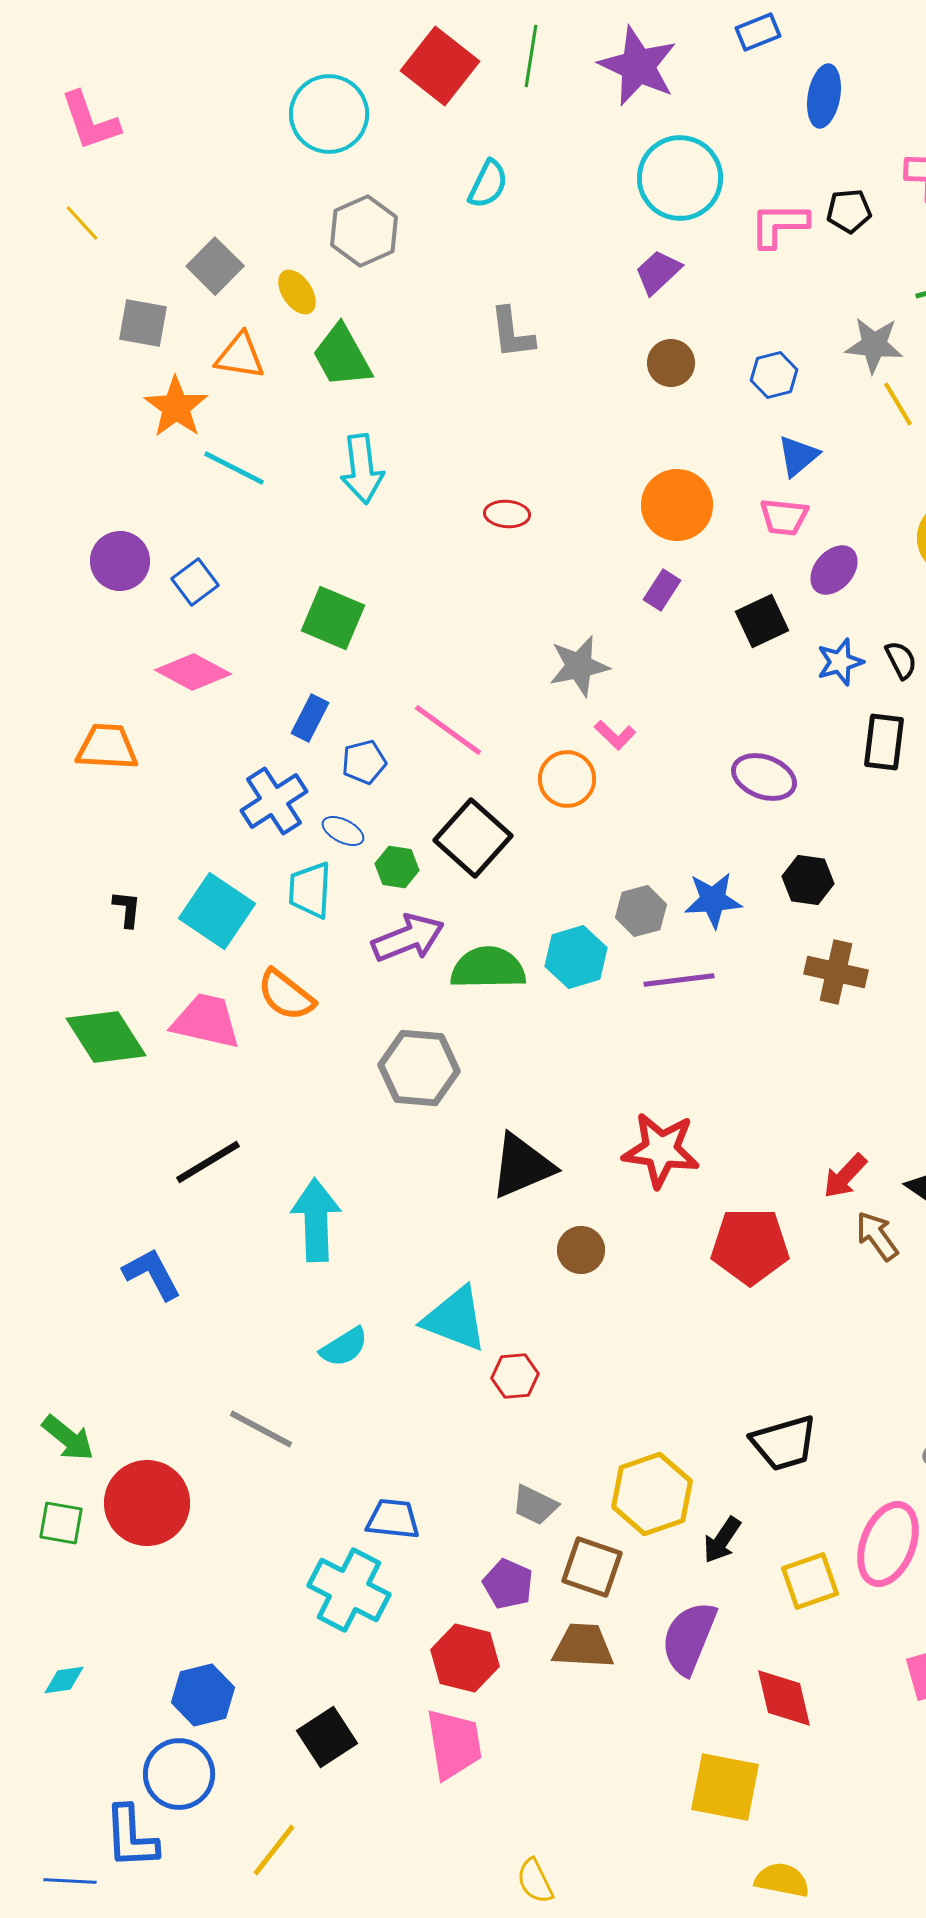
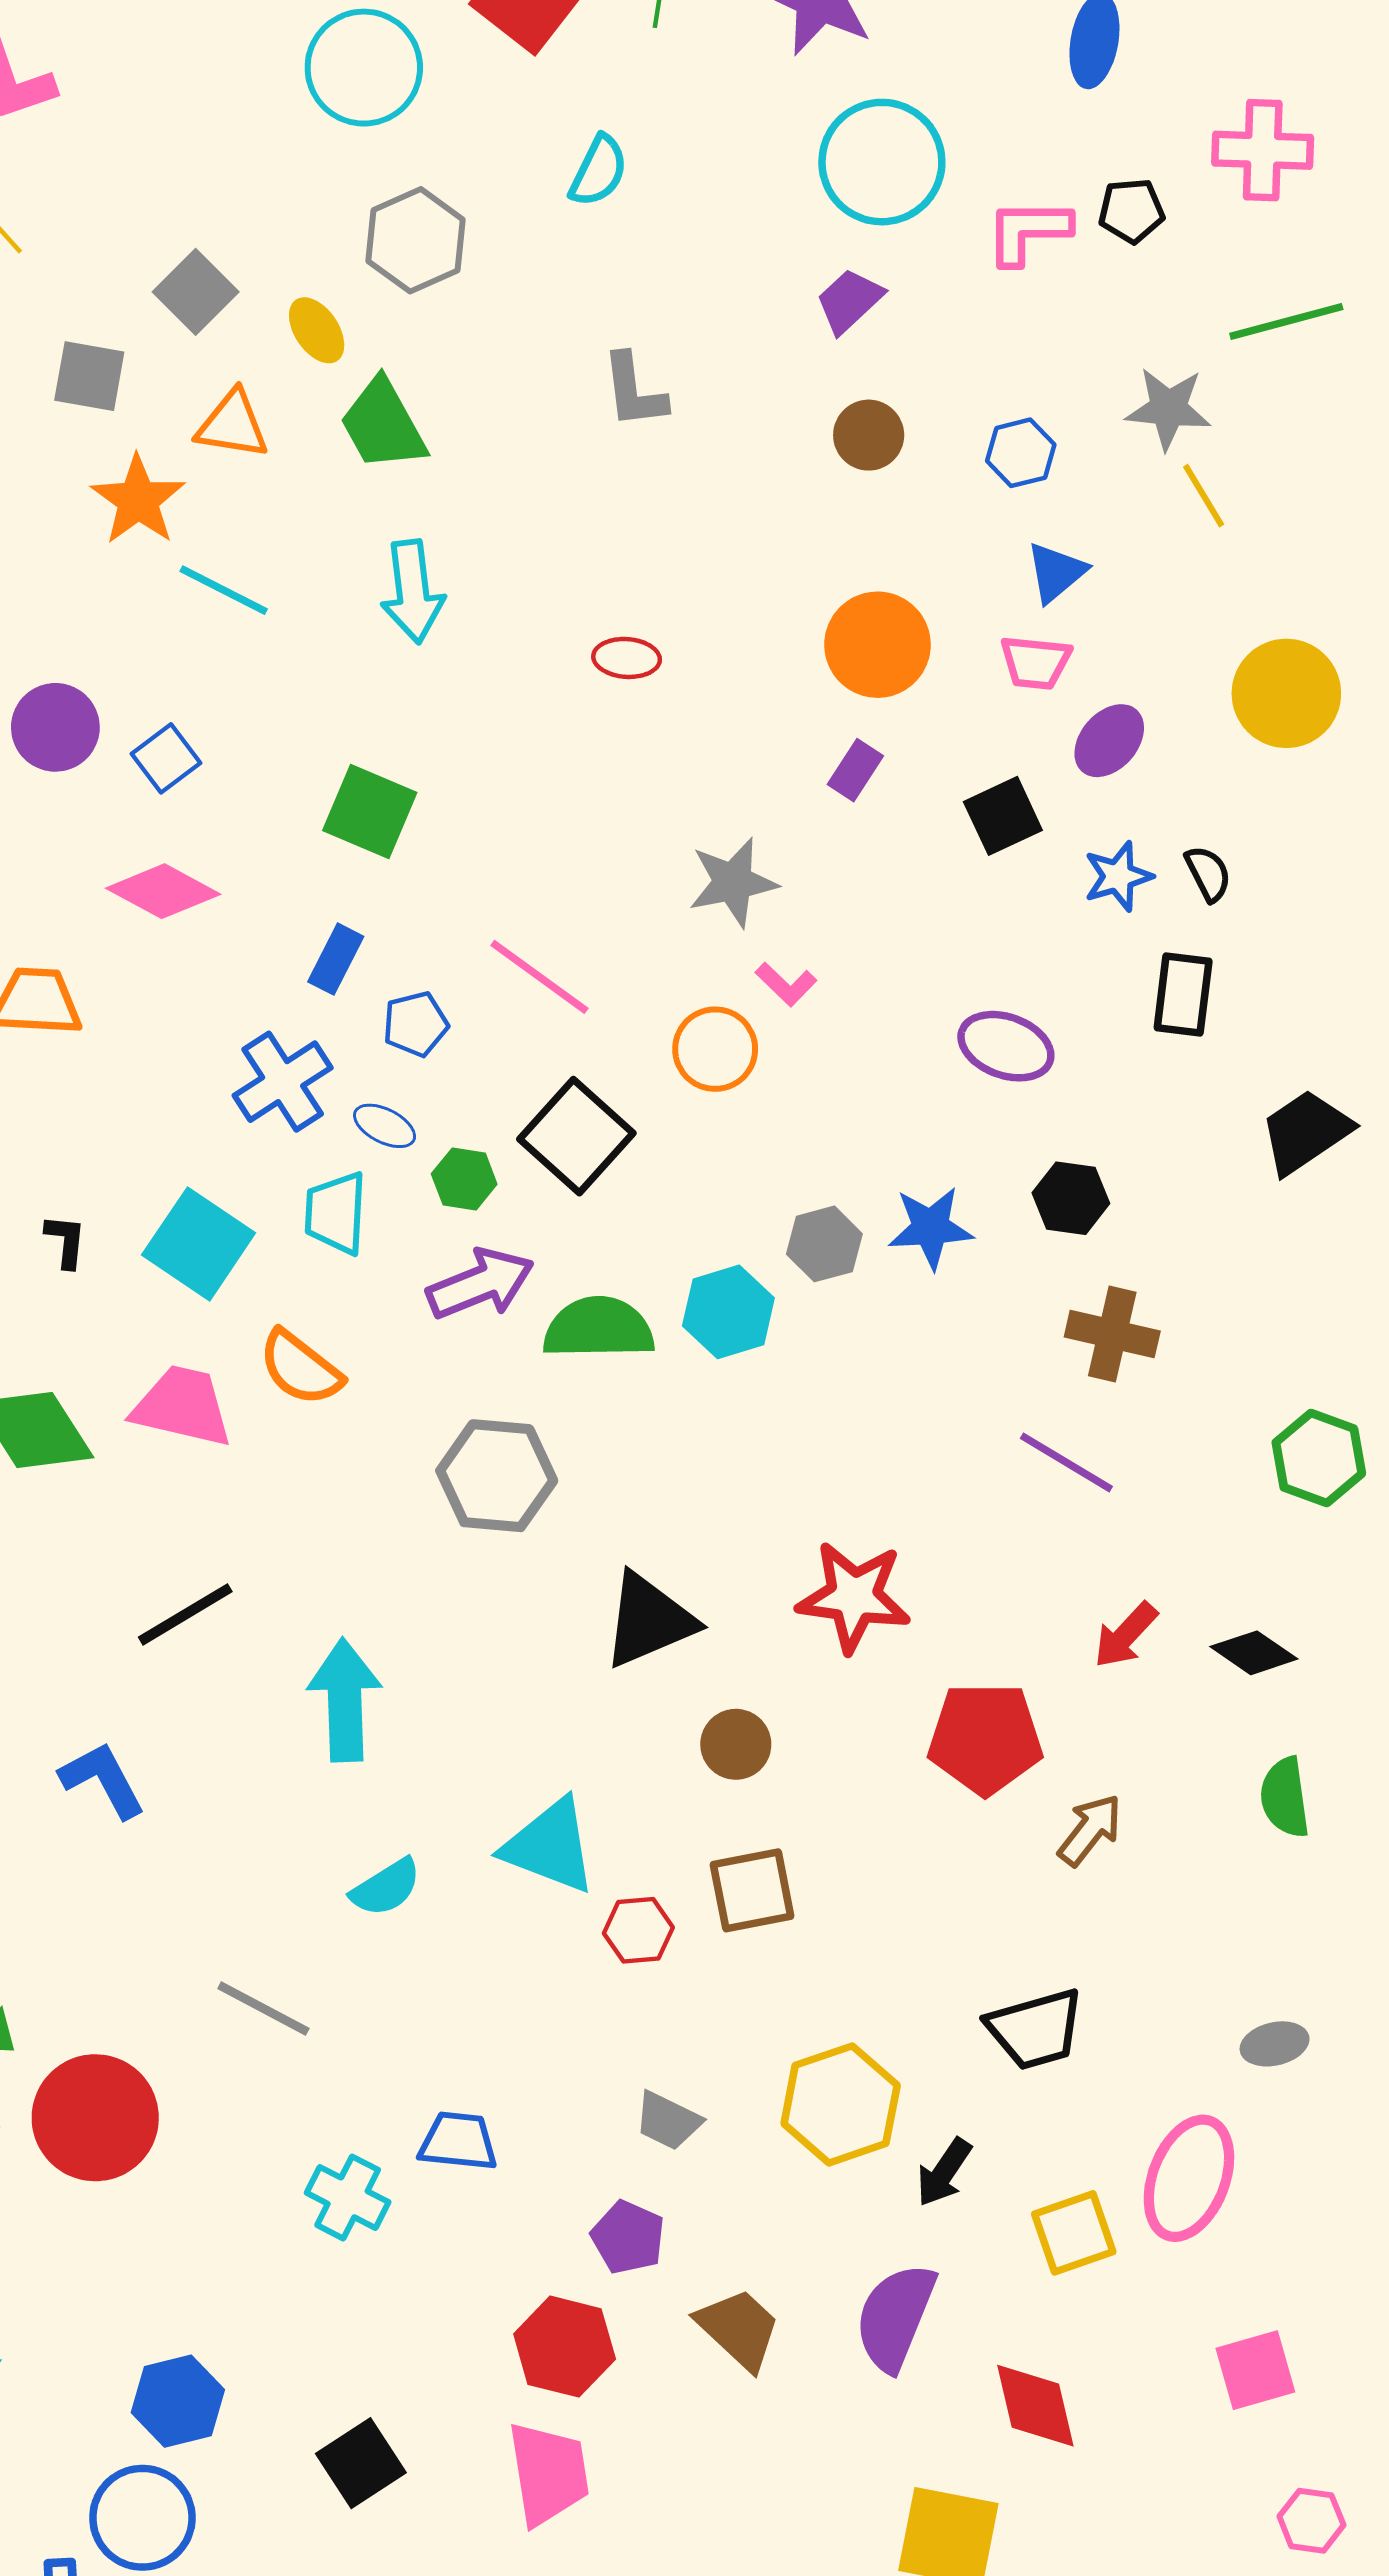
purple line: (679, 980) -> (1066, 1462), moved, turned 38
brown arrow: (877, 1236) -> (1090, 1830), moved, turned 74
brown square: (592, 1567) -> (752, 1890), moved, turned -30
cyan cross: (349, 1590) -> (348, 2197), moved, size x0.7
brown trapezoid: (583, 1646) -> (739, 2329), turned 40

